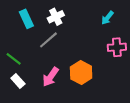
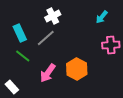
cyan rectangle: (26, 19) -> (20, 33), moved
green line: (14, 59) -> (23, 56), moved
white rectangle: (18, 81) -> (12, 87), moved

